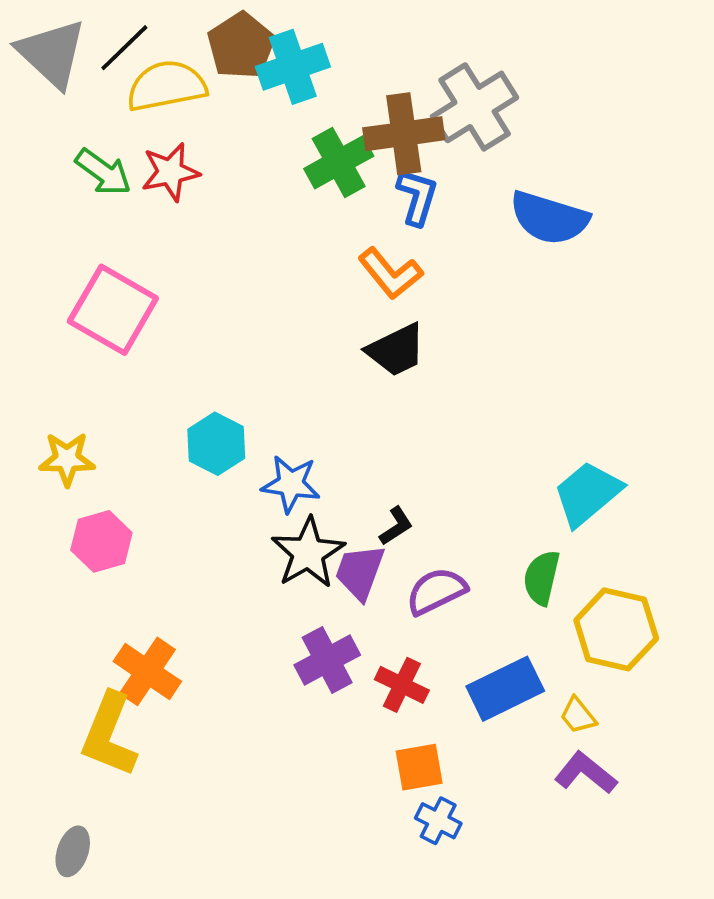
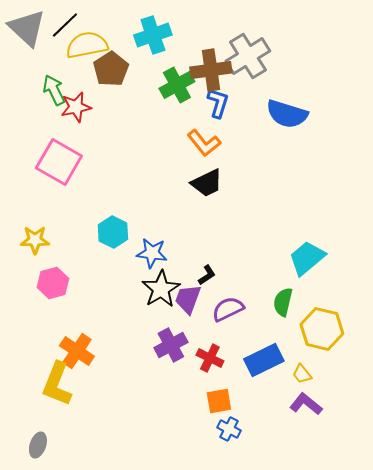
brown pentagon: (241, 46) -> (111, 69), moved
green arrow: (103, 172) -> (54, 90), turned -152
red star: (170, 172) -> (76, 107), moved

